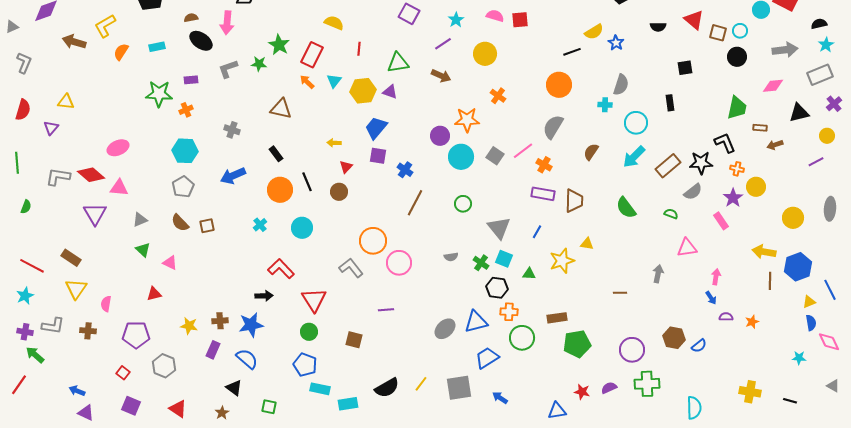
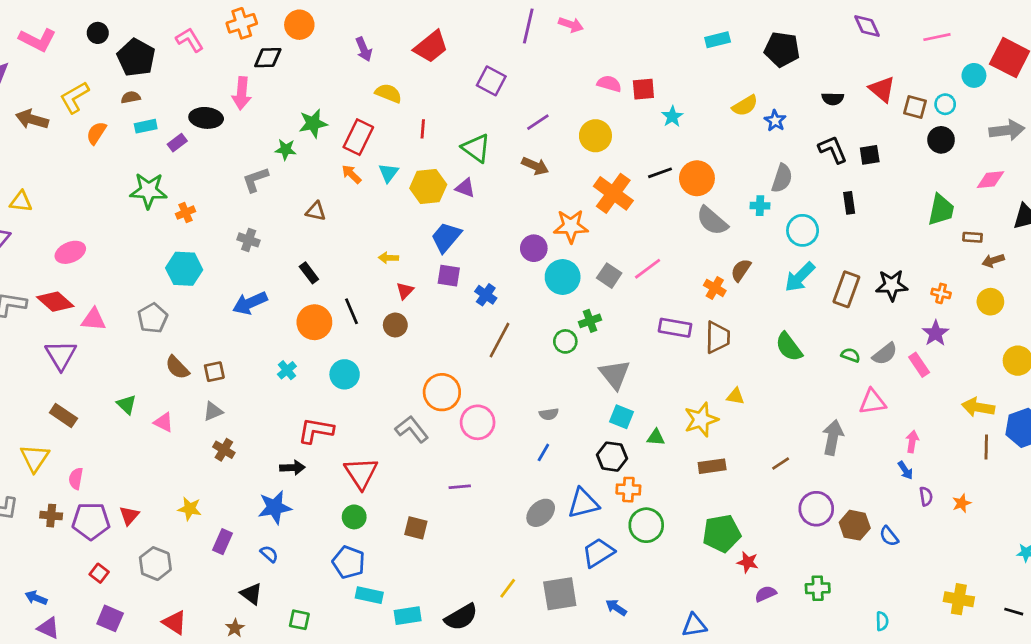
brown semicircle: (191, 18) -> (131, 97), moved
cyan star: (456, 20) -> (672, 117), moved
black ellipse: (201, 41) -> (206, 118), turned -30
green star: (279, 45) -> (313, 123), turned 30
black line: (572, 52) -> (660, 173), moved
green triangle: (398, 63) -> (476, 148), turned 45
gray L-shape: (228, 69) -> (255, 180), moved
purple rectangle: (191, 80) -> (177, 143), moved, turned -32
orange cross: (498, 96) -> (613, 193), size x1.8
brown triangle: (281, 109) -> (316, 211), size x0.7
gray semicircle: (553, 127) -> (712, 221), moved, turned -80
black L-shape: (725, 143) -> (833, 149), moved
pink ellipse: (118, 148) -> (70, 252), moved
orange cross: (544, 165) -> (715, 288), moved
brown rectangle: (668, 166) -> (846, 289), turned -30
gray pentagon: (183, 187) -> (153, 318), moved
yellow circle: (756, 187) -> (990, 302), moved
gray semicircle: (693, 192) -> (885, 354), moved
gray triangle: (140, 220) -> (213, 411), moved
blue line: (537, 232) -> (543, 452), moved
brown rectangle: (71, 258) -> (63, 415), moved
green cross: (481, 263) -> (590, 321), moved, turned 35
red L-shape: (281, 269) -> (316, 431), turned -36
gray arrow: (658, 274) -> (833, 437), size x1.4
brown line: (620, 293) -> (781, 463), turned -32
red triangle: (154, 294) -> (129, 516), moved, turned -35
purple semicircle: (726, 317) -> (926, 496), turned 80
brown rectangle: (557, 318) -> (712, 466), moved
brown cross: (220, 321) -> (224, 450), moved, turned 35
purple pentagon: (136, 335) -> (91, 521), moved
blue semicircle: (699, 346) -> (889, 536), turned 91
purple circle: (632, 350) -> (816, 509), moved
blue semicircle: (247, 359) -> (269, 554), size x0.6
green cross: (647, 384) -> (818, 588), size x0.7
black semicircle: (387, 388) -> (461, 617), moved
red star: (582, 392) -> (748, 562), moved
cyan semicircle: (694, 408) -> (882, 621), size x0.6

